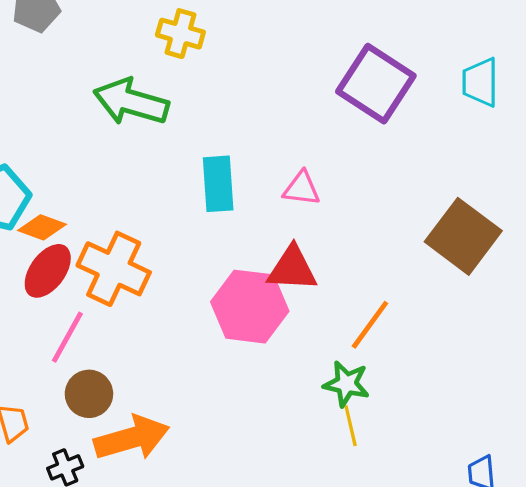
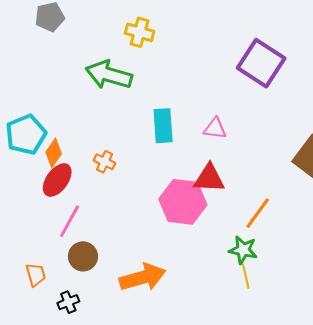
orange diamond: (42, 227) -> (54, 153), turned -76
orange cross: (114, 269) -> (104, 162), moved, size x0.5
orange arrow: (132, 438) -> (143, 277), moved

